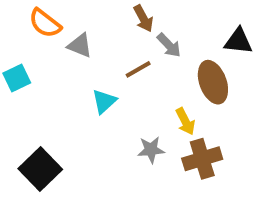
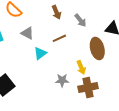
brown arrow: (143, 18) -> (56, 12), moved
gray triangle: (80, 45) -> (27, 33), moved
gray arrow: (169, 45) -> (80, 20), moved

